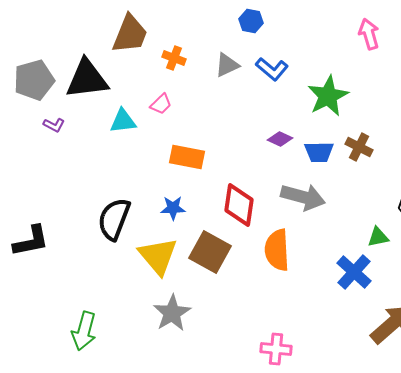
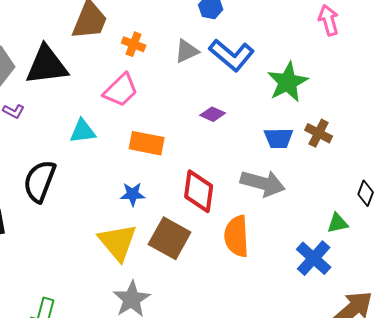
blue L-shape: (272, 69) -> (232, 55), size x1.4
pink trapezoid: (161, 104) -> (121, 90), size x1.6
cyan triangle: (123, 121) -> (83, 131), moved
purple diamond: (280, 139) -> (213, 114), moved
black semicircle: (114, 219) -> (40, 181), moved

